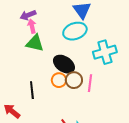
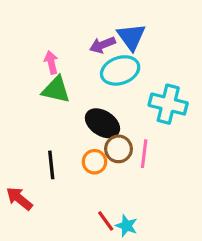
purple arrow: (28, 15) -> (102, 45), moved
cyan cross: (105, 52) -> (168, 104), turned 30
orange circle: (59, 80) -> (94, 162), moved

